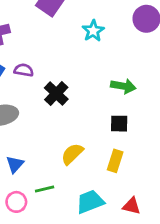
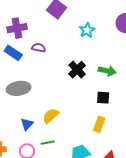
purple semicircle: (24, 70) -> (39, 48), moved
black cross: (56, 93) -> (77, 70), moved
yellow semicircle: (72, 154) -> (51, 116), moved

